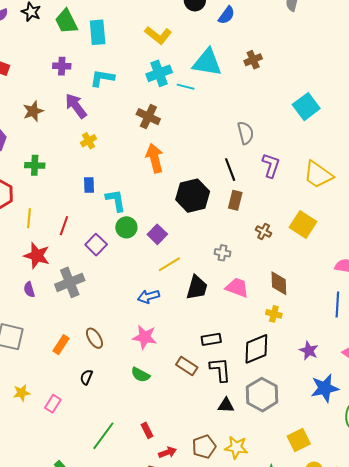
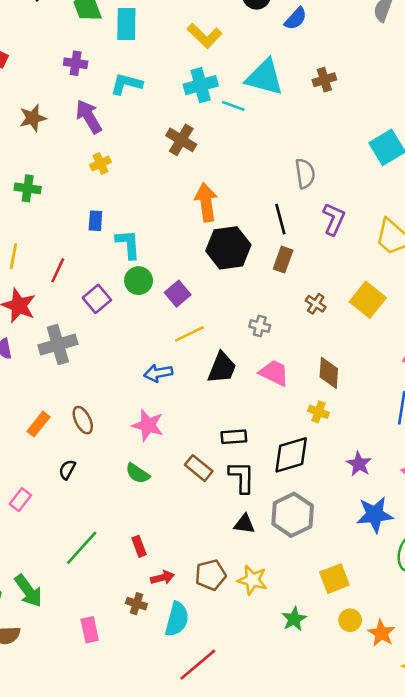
orange arrow: (155, 158) -> (206, 202), moved

